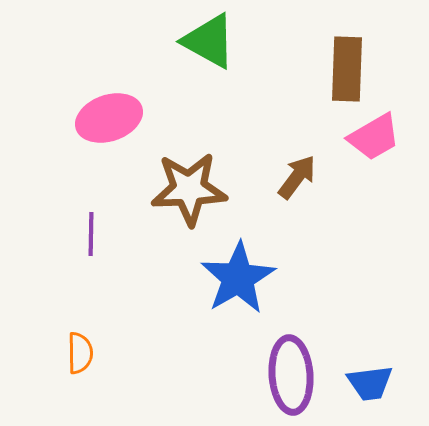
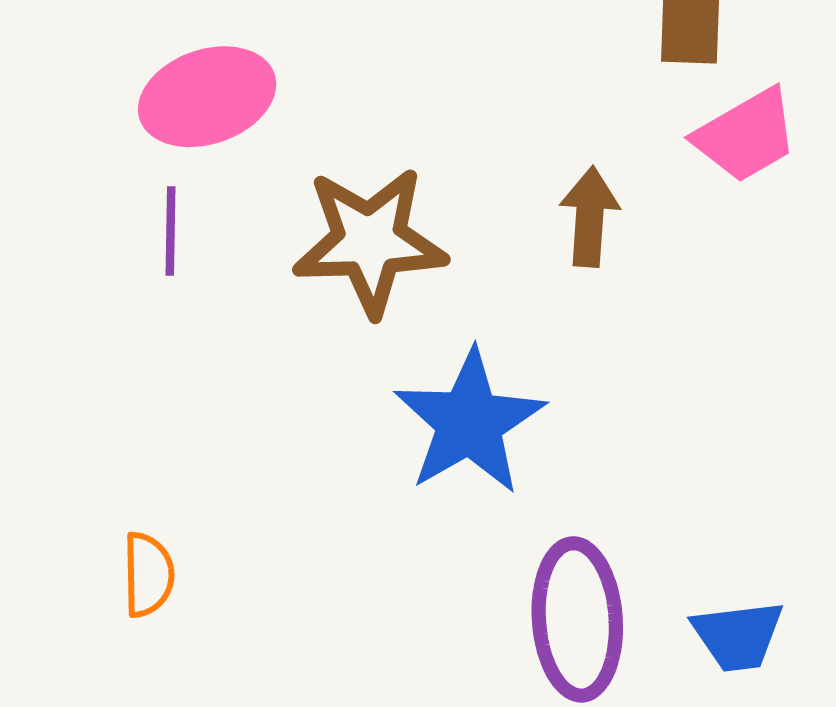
brown arrow: (297, 177) -> (589, 217), turned -33
purple line: (91, 234) -> (171, 231), moved

